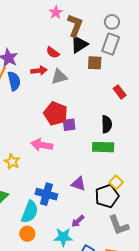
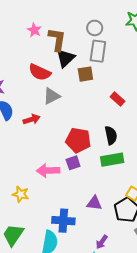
red semicircle: (53, 52) -> (40, 72), size x1.5
red arrow: (39, 71) -> (32, 119), moved
red pentagon: (56, 114) -> (78, 140), moved
purple square: (69, 125) -> (73, 163), moved

